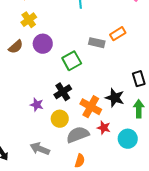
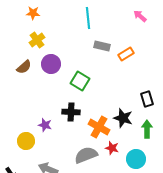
gray rectangle: (97, 43) -> (102, 46), moved
green square: (72, 61) -> (80, 81), turned -30
black cross: (63, 92) -> (71, 112), turned 36
yellow circle: (60, 119) -> (26, 141), moved

